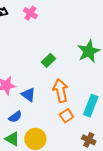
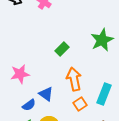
blue triangle: (28, 95) -> (46, 94), moved

